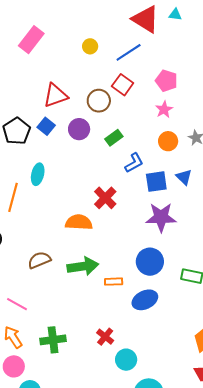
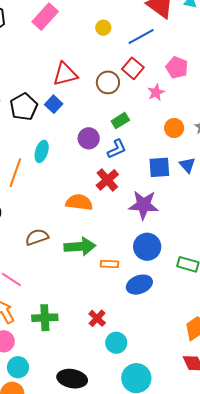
pink star: (164, 109) -> (156, 92), moved
purple circle: (79, 129) -> (89, 138), moved
blue L-shape: (134, 163) -> (117, 149), moved
purple star: (161, 217) -> (144, 205), moved

